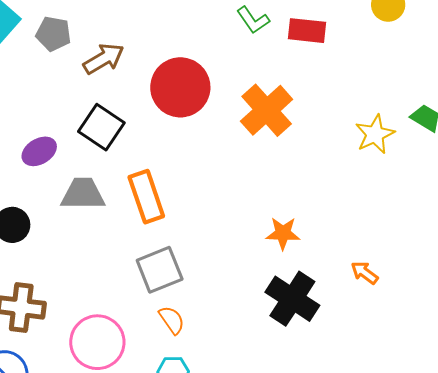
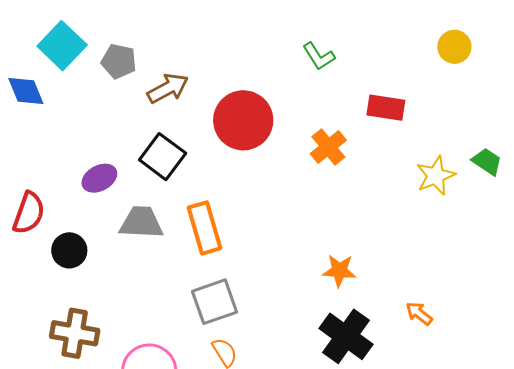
red rectangle: (307, 31) -> (386, 108), moved
orange cross: (267, 110) -> (328, 147), size x0.7

